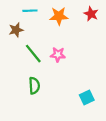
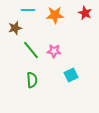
cyan square: (87, 97) -> (71, 75), moved

